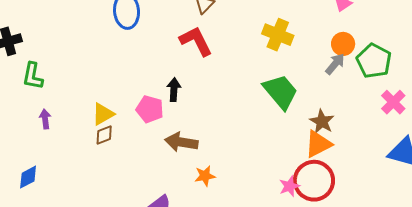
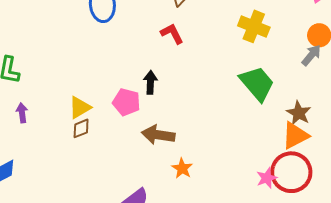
red L-shape: (196, 41) -> (172, 34), size x0.7
orange star: (205, 176) -> (182, 168), turned -30

